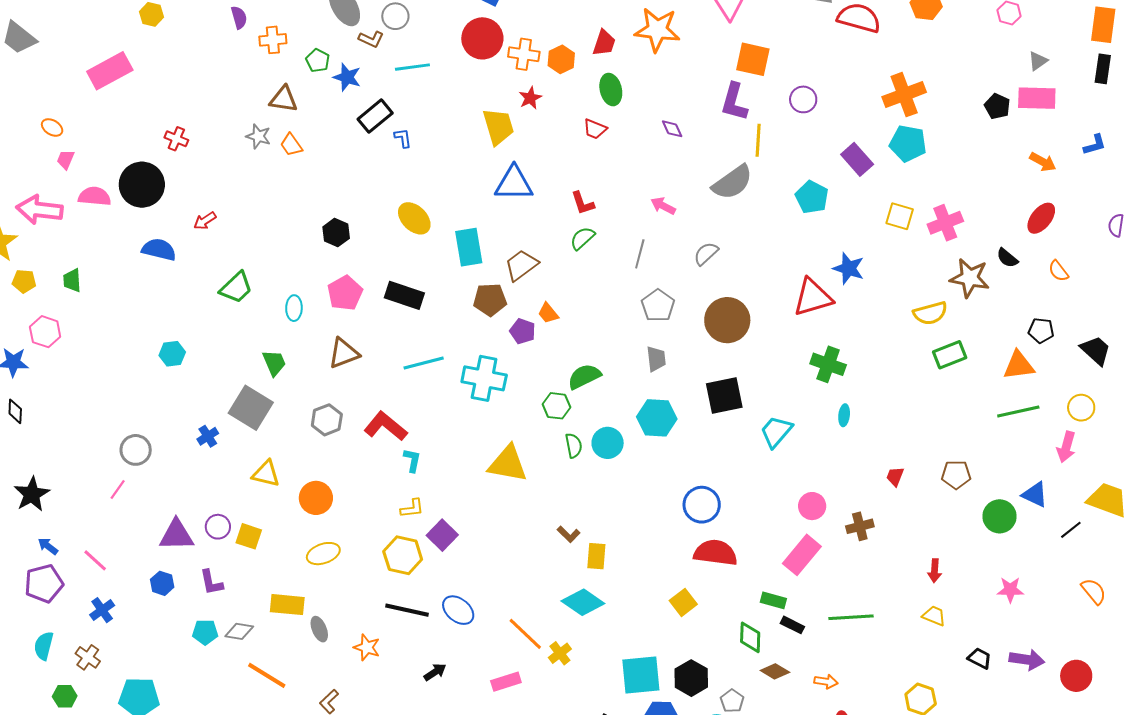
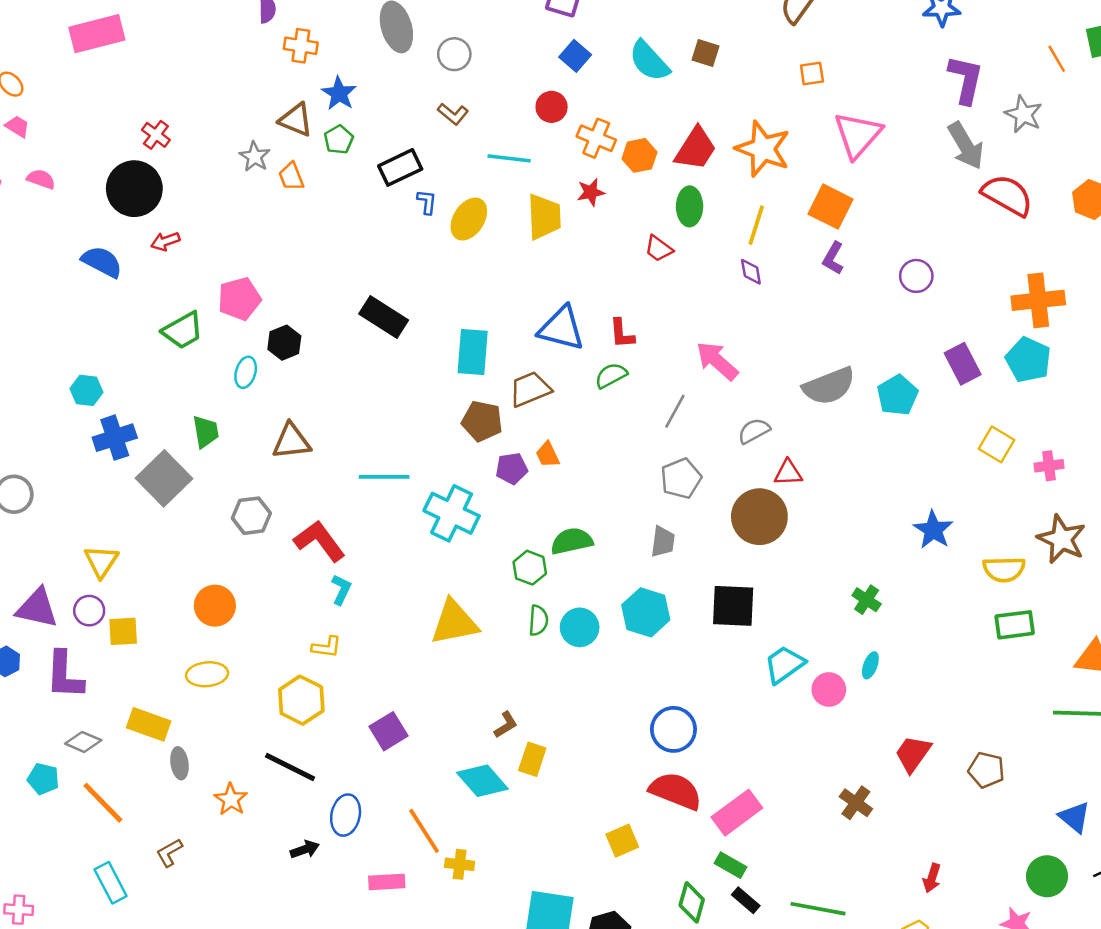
red circle: (482, 38) -> (552, 107), size x0.6
brown L-shape: (371, 39) -> (453, 114), moved
red trapezoid: (604, 43) -> (696, 149), size x1.4
orange square: (753, 59) -> (831, 207), moved
green pentagon: (318, 60) -> (339, 140), moved
cyan line: (412, 67) -> (509, 158), moved
blue star: (347, 77) -> (339, 93), moved
purple L-shape: (734, 102) -> (833, 258), size x0.7
yellow line: (758, 140) -> (756, 225), moved
pink trapezoid: (66, 160) -> (17, 126), turned 85
gray semicircle: (732, 182) -> (829, 386), moved
blue triangle: (514, 183) -> (562, 328), moved
black circle: (142, 185) -> (134, 189), moved
pink semicircle: (95, 196) -> (41, 179), size x0.7
pink arrow: (663, 206) -> (717, 361), size x1.5
yellow ellipse: (414, 218) -> (469, 219), moved, turned 64
pink cross: (945, 223) -> (1049, 466), size x0.7
black hexagon: (336, 233) -> (284, 343), moved
blue star: (849, 268) -> (933, 530), moved
pink pentagon: (345, 293) -> (239, 299), moved
black rectangle: (404, 295) -> (384, 317), moved
red triangle: (813, 297) -> (788, 473), moved, size x0.6
purple pentagon: (522, 331) -> (512, 469), turned 30
green cross: (828, 364) -> (867, 600), size x0.7
blue cross: (208, 436) -> (115, 438), moved, size x1.6
yellow triangle: (508, 464) -> (454, 622), turned -36
yellow triangle: (266, 474) -> (101, 561), moved, turned 36
red trapezoid: (895, 476) -> (913, 754), size x1.6
pink circle: (812, 506) -> (829, 690), moved
green circle: (999, 516) -> (1047, 876), moved
brown cross: (860, 526) -> (856, 803), turned 36
brown L-shape: (569, 534) -> (506, 725), turned -90
purple square: (442, 535) -> (388, 731), moved
yellow square: (249, 536) -> (123, 631), turned -36
pink rectangle: (802, 555) -> (737, 813), moved
purple L-shape: (211, 582) -> (65, 675), size x1.5
cyan diamond: (583, 602) -> (482, 781), moved
blue ellipse: (458, 610) -> (346, 815), moved, turned 48
cyan pentagon: (205, 632) -> (43, 779), moved
yellow cross: (560, 653) -> (460, 864), turned 30

